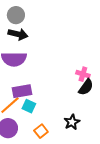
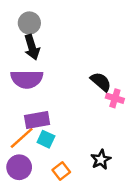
black arrow: (18, 34) -> (32, 47), turned 60
black semicircle: (86, 87) -> (101, 82), moved, turned -84

